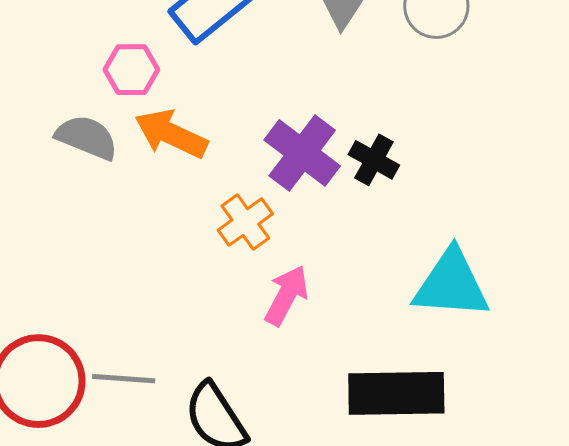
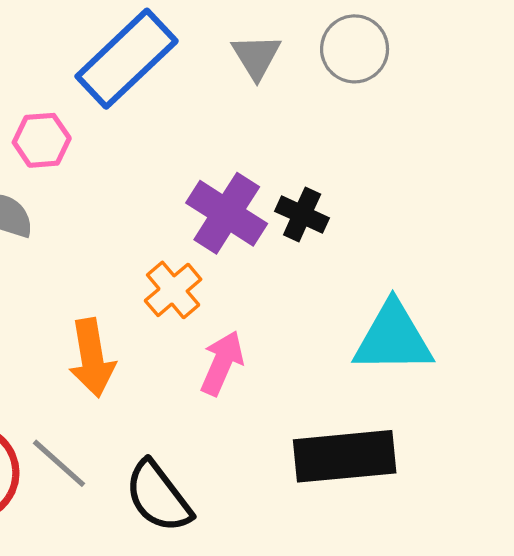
orange arrow: (171, 134) -> (92, 358), moved, turned -120
gray line: (124, 379) -> (59, 463), turned 42

